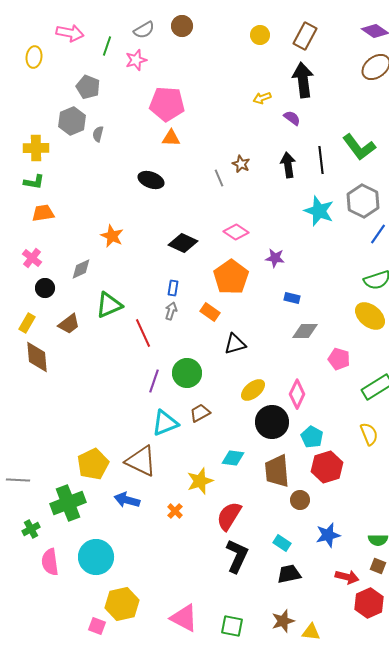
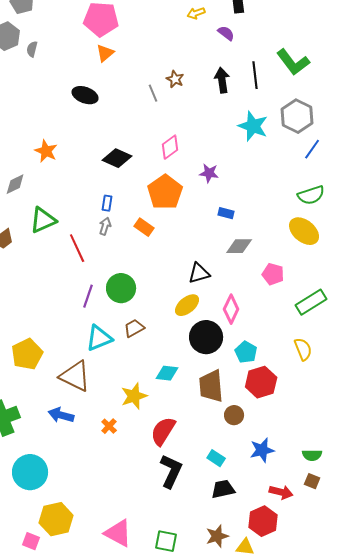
orange triangle: (171, 138) -> (105, 53), turned -42
pink diamond: (236, 232) -> (170, 147), turned -70
black triangle: (235, 344) -> (199, 273), moved
yellow pentagon: (93, 464) -> (27, 354), moved
red hexagon: (369, 603) -> (263, 521), moved

